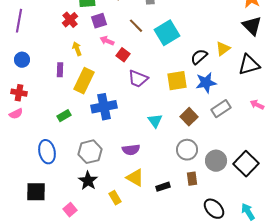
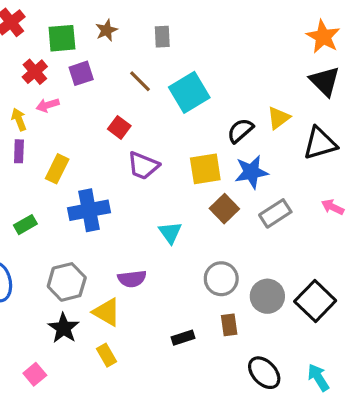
pink arrow: (107, 41) -> (48, 105), moved, turned -40
yellow arrow: (77, 49) -> (19, 119), moved
yellow rectangle: (84, 81) -> (57, 169), size x0.7
brown square: (189, 117) -> (224, 209), moved
yellow triangle: (135, 178) -> (107, 312), moved

